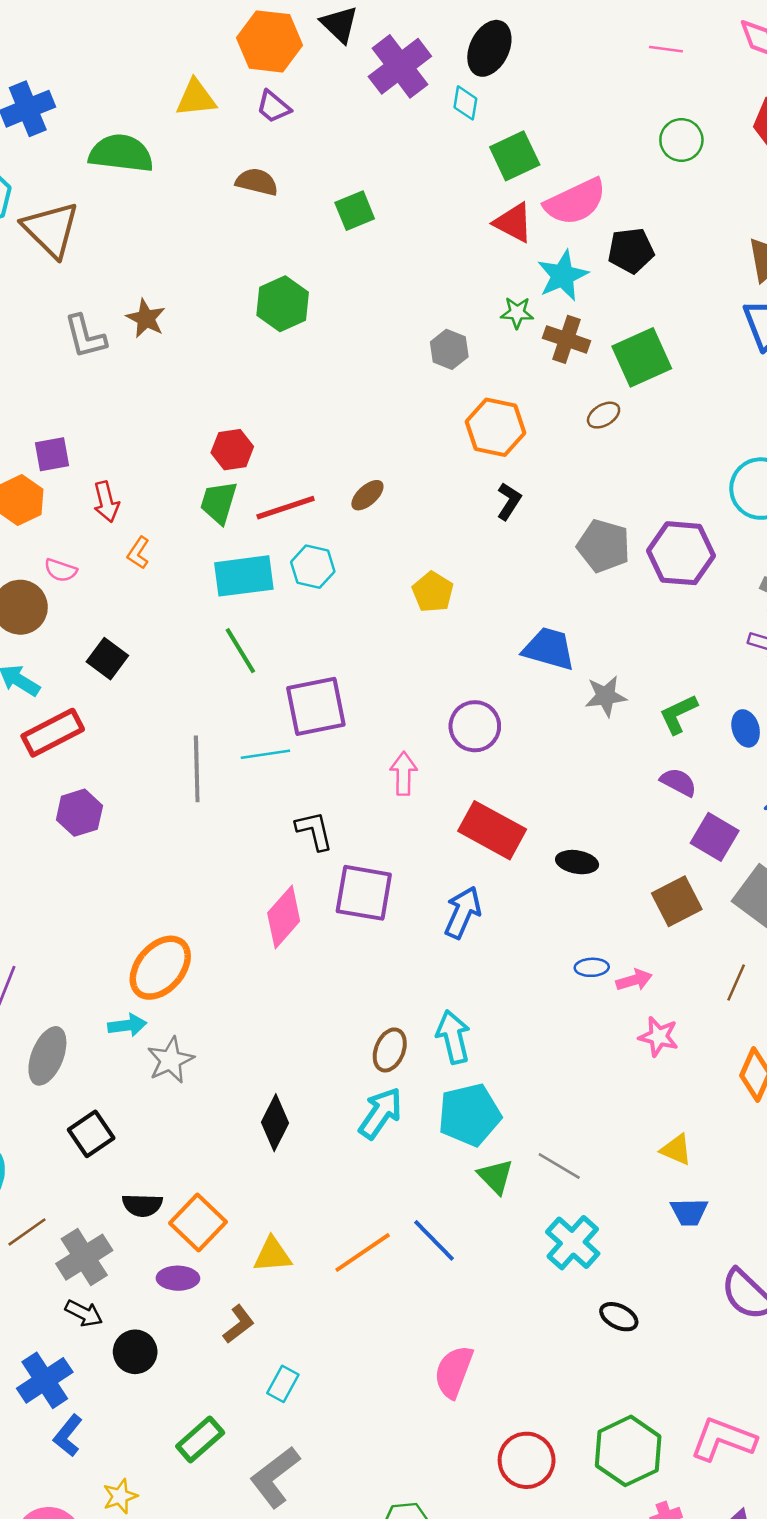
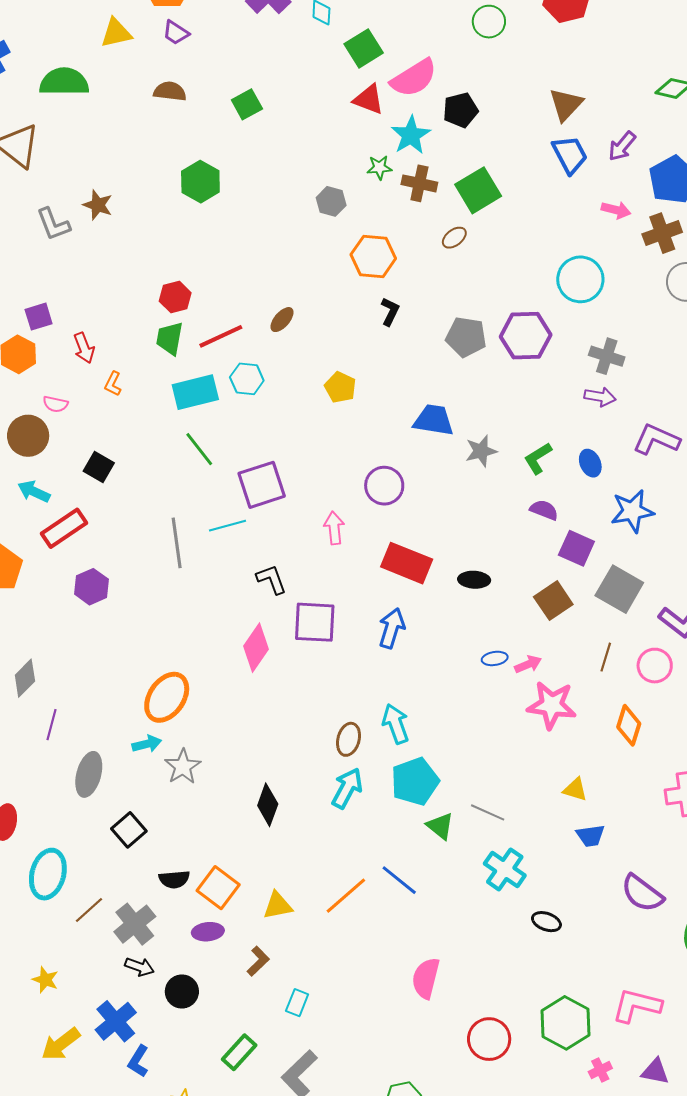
pink star: (659, 1037) -> (552, 705), size x1.6

